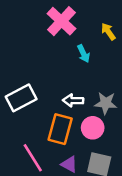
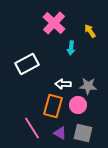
cyan arrow: (84, 54) -> (71, 48), turned 32
white rectangle: (21, 98) -> (27, 64), moved

